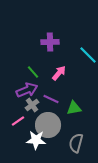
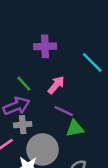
purple line: (51, 99) -> (64, 111), moved
gray cross: (32, 105) -> (23, 125), turned 32

